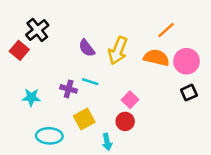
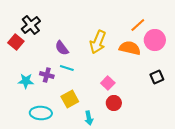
purple semicircle: (87, 48) -> (62, 48), moved
pink circle: (186, 61) -> (155, 40), moved
cyan line: (90, 82) -> (67, 68), moved
purple cross: (69, 89) -> (47, 75), moved
red circle: (125, 121) -> (114, 103), moved

